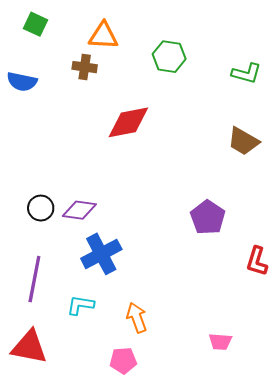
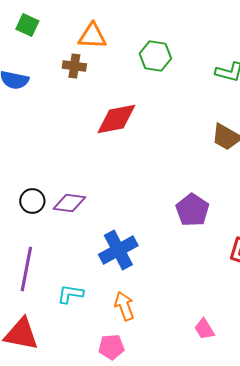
blue cross: (101, 254) -> (118, 250), moved
pink trapezoid: (220, 342) -> (204, 329), turned 55

